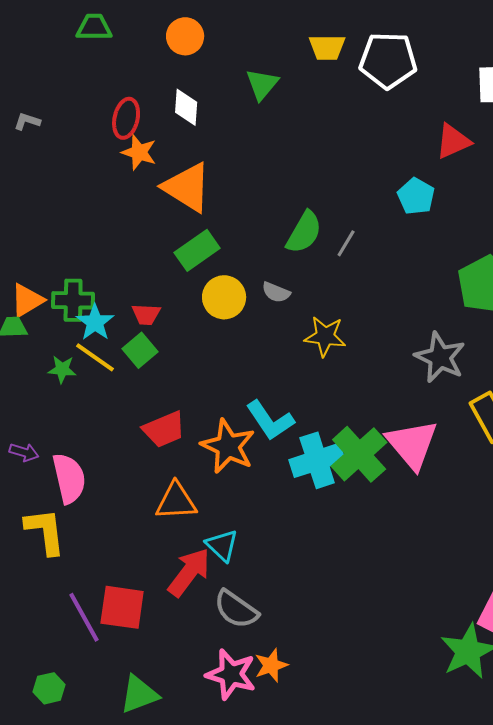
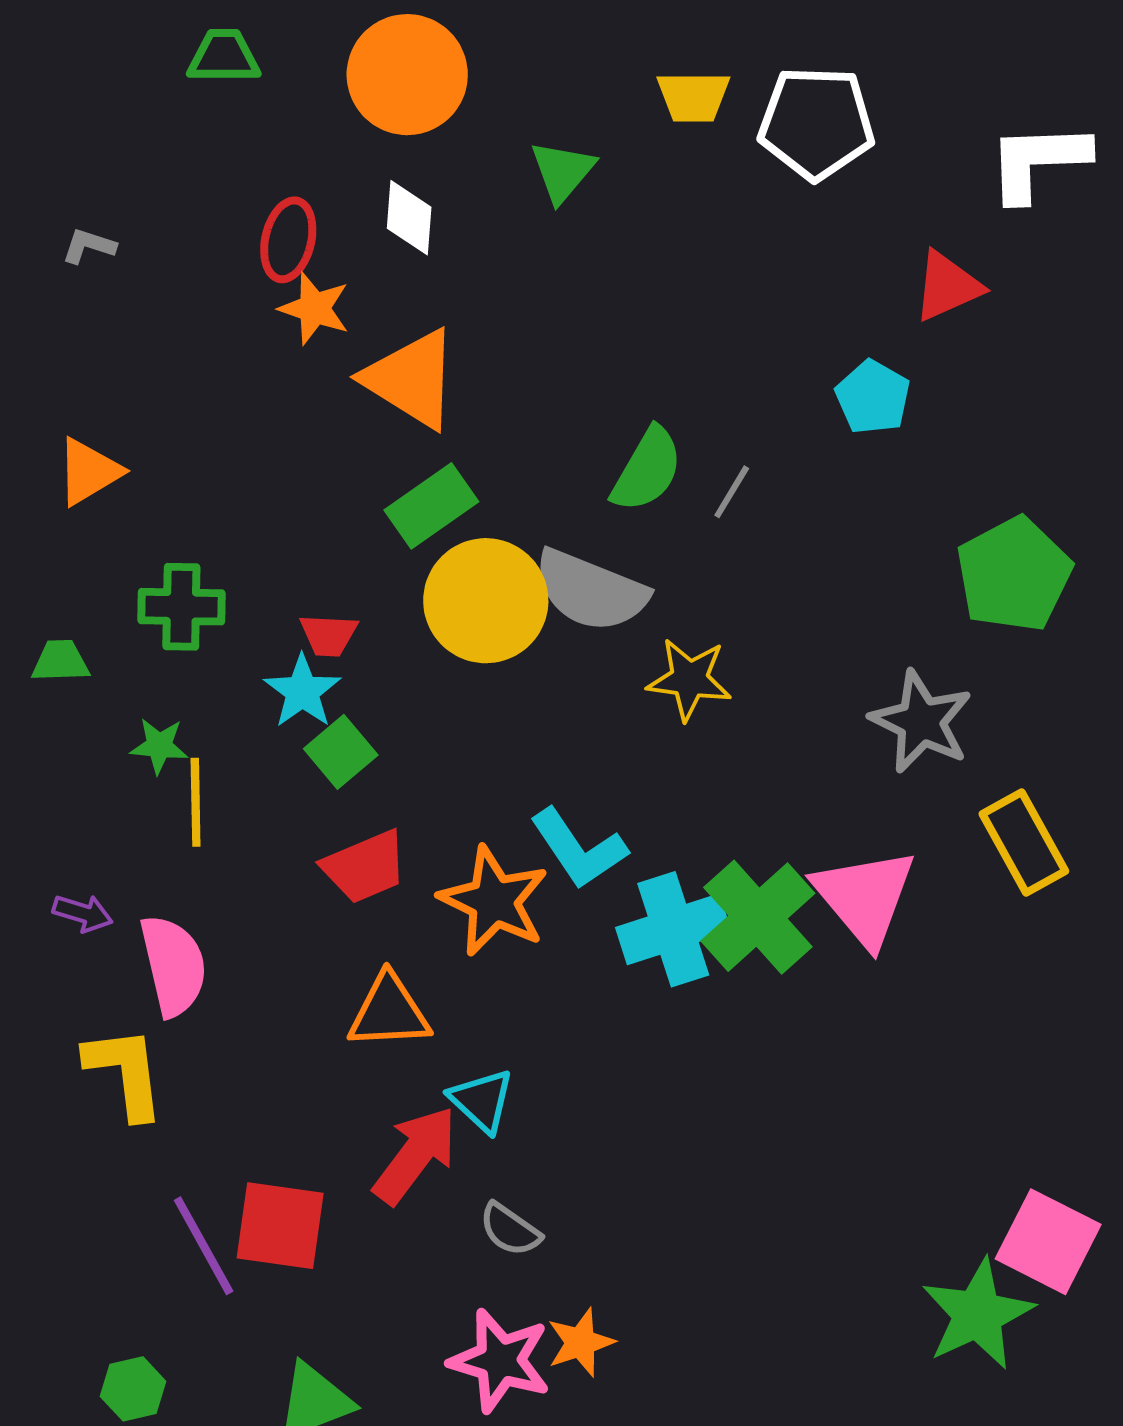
orange circle: (185, 36) -> (407, 75), size x1.6
gray semicircle: (276, 292) -> (591, 591), size x2.0
yellow circle: (224, 297) -> (486, 601), size x1.4
orange triangle: (27, 300) -> (89, 472), moved
cyan star: (95, 322) -> (302, 691), moved
green square: (140, 350) -> (341, 752), moved
yellow line: (95, 357) -> (196, 802), moved, turned 54
gray semicircle: (236, 609) -> (510, 1230), size x0.7

